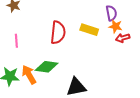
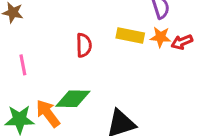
orange star: (115, 26) -> (160, 37), moved
red semicircle: (58, 32) -> (84, 45), size x0.7

